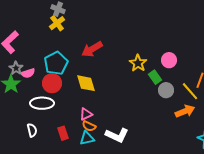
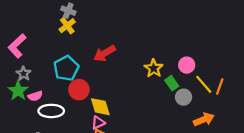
pink semicircle: (28, 73) -> (35, 96), moved
red circle: (52, 83) -> (79, 90), moved
yellow diamond: (86, 83) -> (100, 107), moved
yellow line: (190, 91) -> (204, 84), moved

